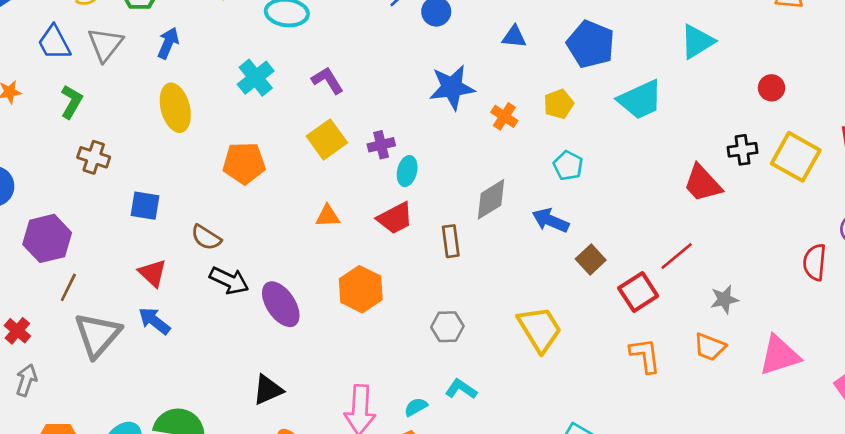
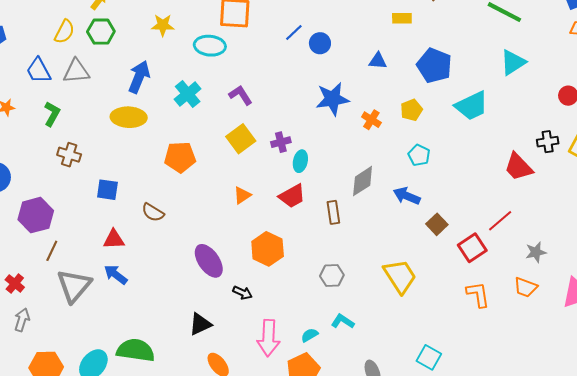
blue arrow: (168, 43) -> (139, 77), moved, size x1.4
gray triangle: (105, 44) -> (76, 71), turned 48
yellow ellipse: (175, 108) -> (129, 117), turned -72
orange triangle: (328, 216) -> (242, 195), turned -30
red triangle: (153, 273) -> (114, 239), turned -45
black arrow: (229, 281) -> (242, 293), moved, size x0.7

